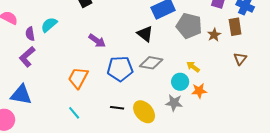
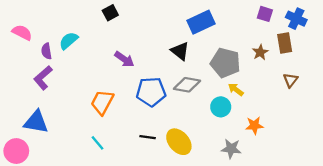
gray pentagon: (189, 26) -> (225, 63), moved
orange star: (199, 91) -> (254, 125), moved
gray star: (174, 103) -> (231, 149), moved

